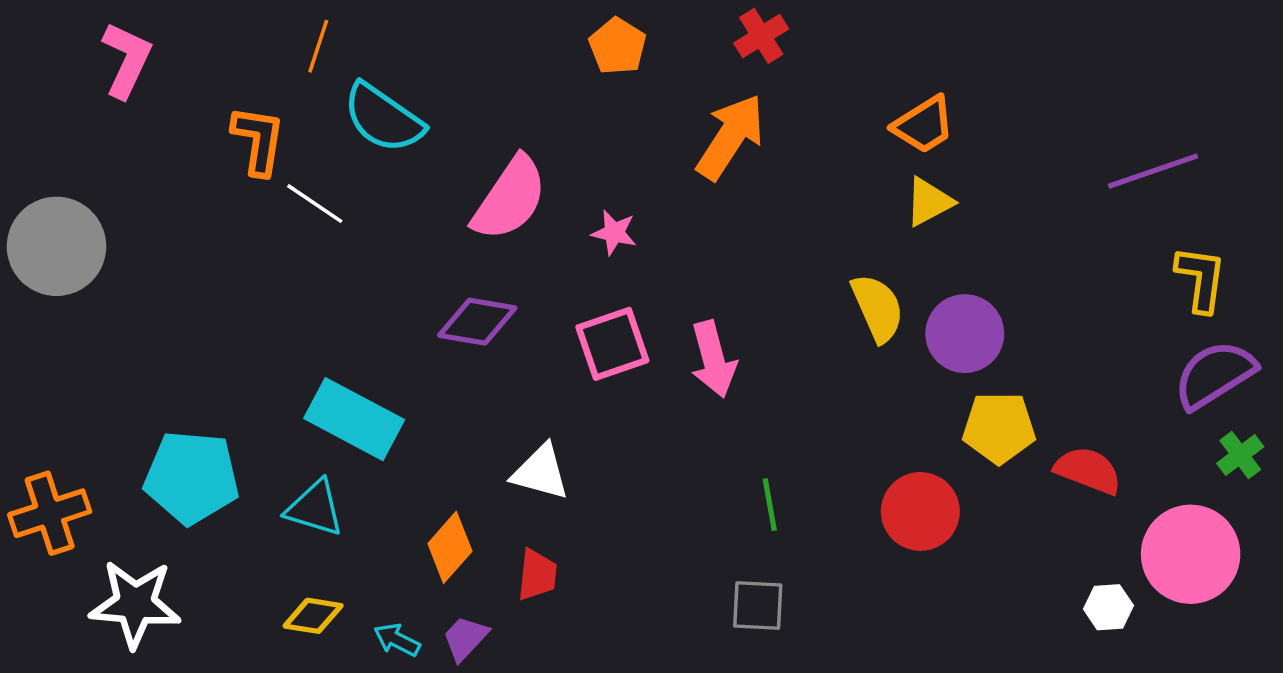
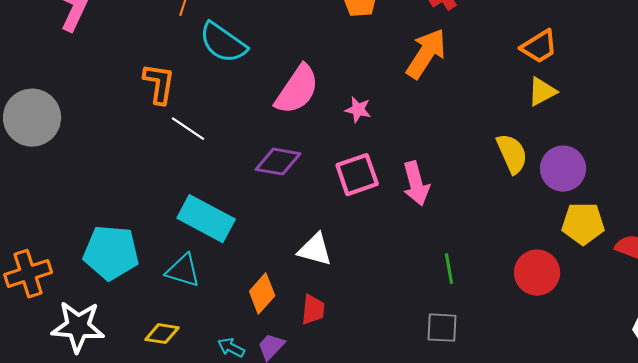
orange L-shape: (258, 140) -> (159, 84), moved
white line: (315, 204) -> (188, 129), moved
yellow diamond: (313, 616) -> (162, 334), moved

